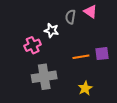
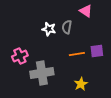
gray semicircle: (70, 17) -> (67, 27), moved
pink cross: (33, 45) -> (20, 56), moved

